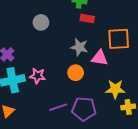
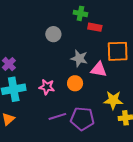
red rectangle: (87, 18) -> (95, 27), moved
gray circle: (41, 22) -> (53, 34), moved
pink star: (37, 76) -> (47, 87), moved

